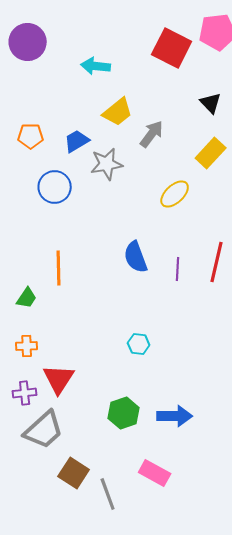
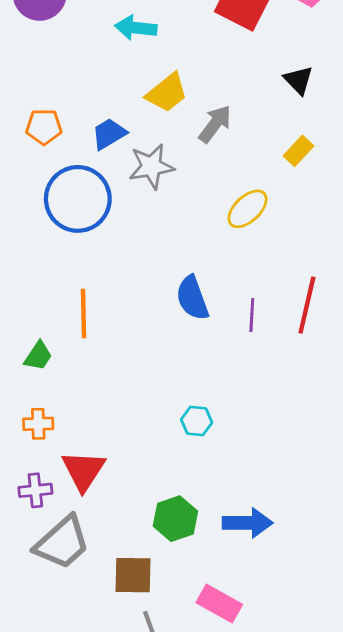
yellow rectangle: (211, 153) -> (298, 151), size x0.7
blue circle: (55, 187) -> (78, 199), size x1.4
brown square: (74, 473) -> (133, 575), moved, turned -32

